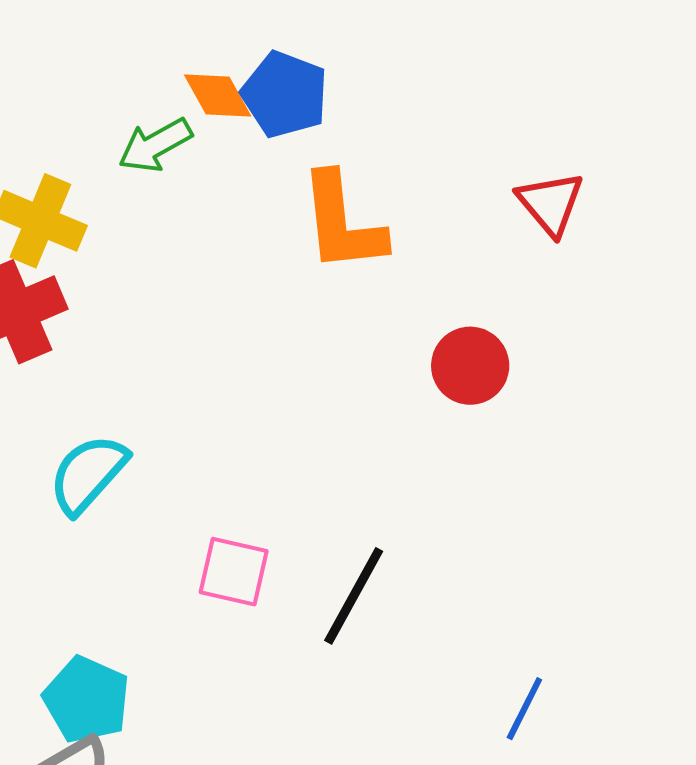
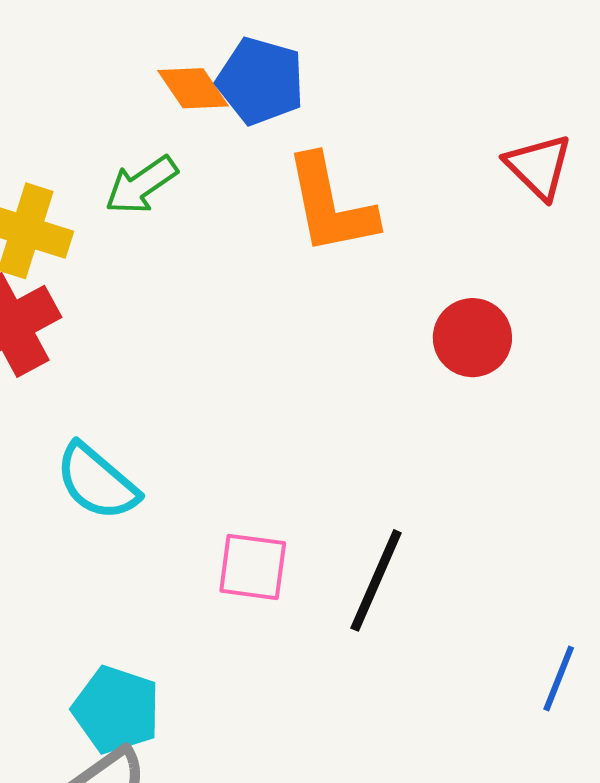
green arrow: (155, 145) -> (141, 185), moved
cyan semicircle: (88, 474) -> (97, 482), turned -86

